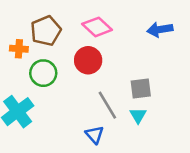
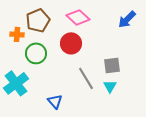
blue arrow: (160, 29) -> (127, 19), turned -36
blue triangle: (95, 135) -> (55, 101), moved

